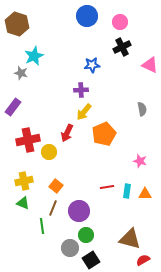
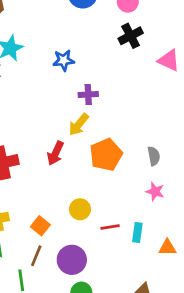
blue star: (92, 65) -> (64, 60), moved
purple cross: (81, 90) -> (88, 95), moved
gray semicircle: (142, 109) -> (154, 156), moved
yellow circle: (49, 152) -> (80, 209), moved
orange triangle: (145, 194) -> (167, 248), moved

